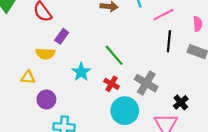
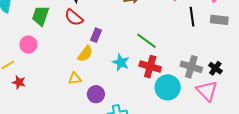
yellow semicircle: (45, 54) -> (85, 54), turned -42
gray cross: (146, 83) -> (191, 67), moved
red cross: (112, 84) -> (150, 67), size x1.5

